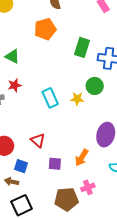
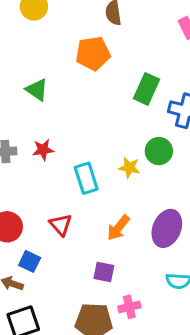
red star: (15, 85) -> (43, 150), moved
cyan rectangle: (50, 98) -> (86, 178), moved
orange arrow: (82, 158) -> (118, 228), moved
purple square: (55, 164) -> (104, 272), moved

